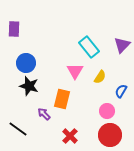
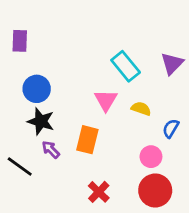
yellow semicircle: (100, 77) -> (141, 109), turned -104
purple arrow: (44, 114) -> (51, 150), moved
black line: (18, 129) -> (20, 167), moved

